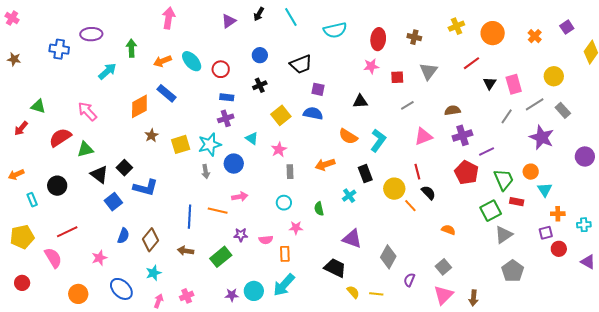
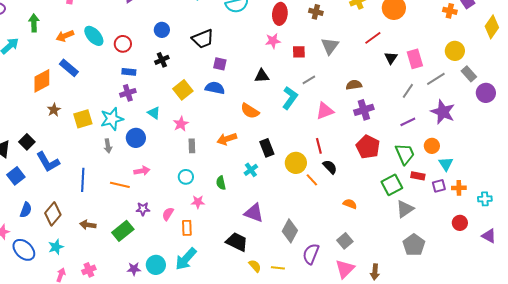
orange cross: (535, 36) -> (450, 11), moved, turned -32
gray rectangle: (563, 110) -> (469, 74), moved
cyan L-shape: (378, 140) -> (290, 98), moved
purple line: (487, 151) -> (408, 122), moved
purple circle: (585, 157) -> (486, 93), moved
blue L-shape: (145, 188) -> (48, 162), turned 45
blue line: (190, 217) -> (83, 180), moved
purple square: (546, 233) -> (439, 186), moved
pink semicircle: (266, 240) -> (168, 214), turned 128
purple semicircle: (409, 280) -> (311, 254), size x1.5
blue ellipse: (121, 289) -> (24, 250), moved

